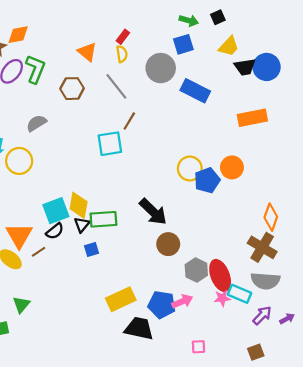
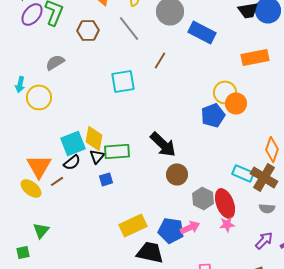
brown line: (129, 121) -> (160, 60), moved
yellow circle: (190, 169) -> (225, 92), moved
gray semicircle: (265, 281) -> (267, 208), size x0.6
cyan rectangle: (240, 294) -> (243, 173), moved

